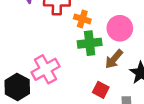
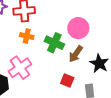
orange cross: (82, 19) -> (27, 36), moved
green cross: (90, 43) -> (54, 43), turned 36

